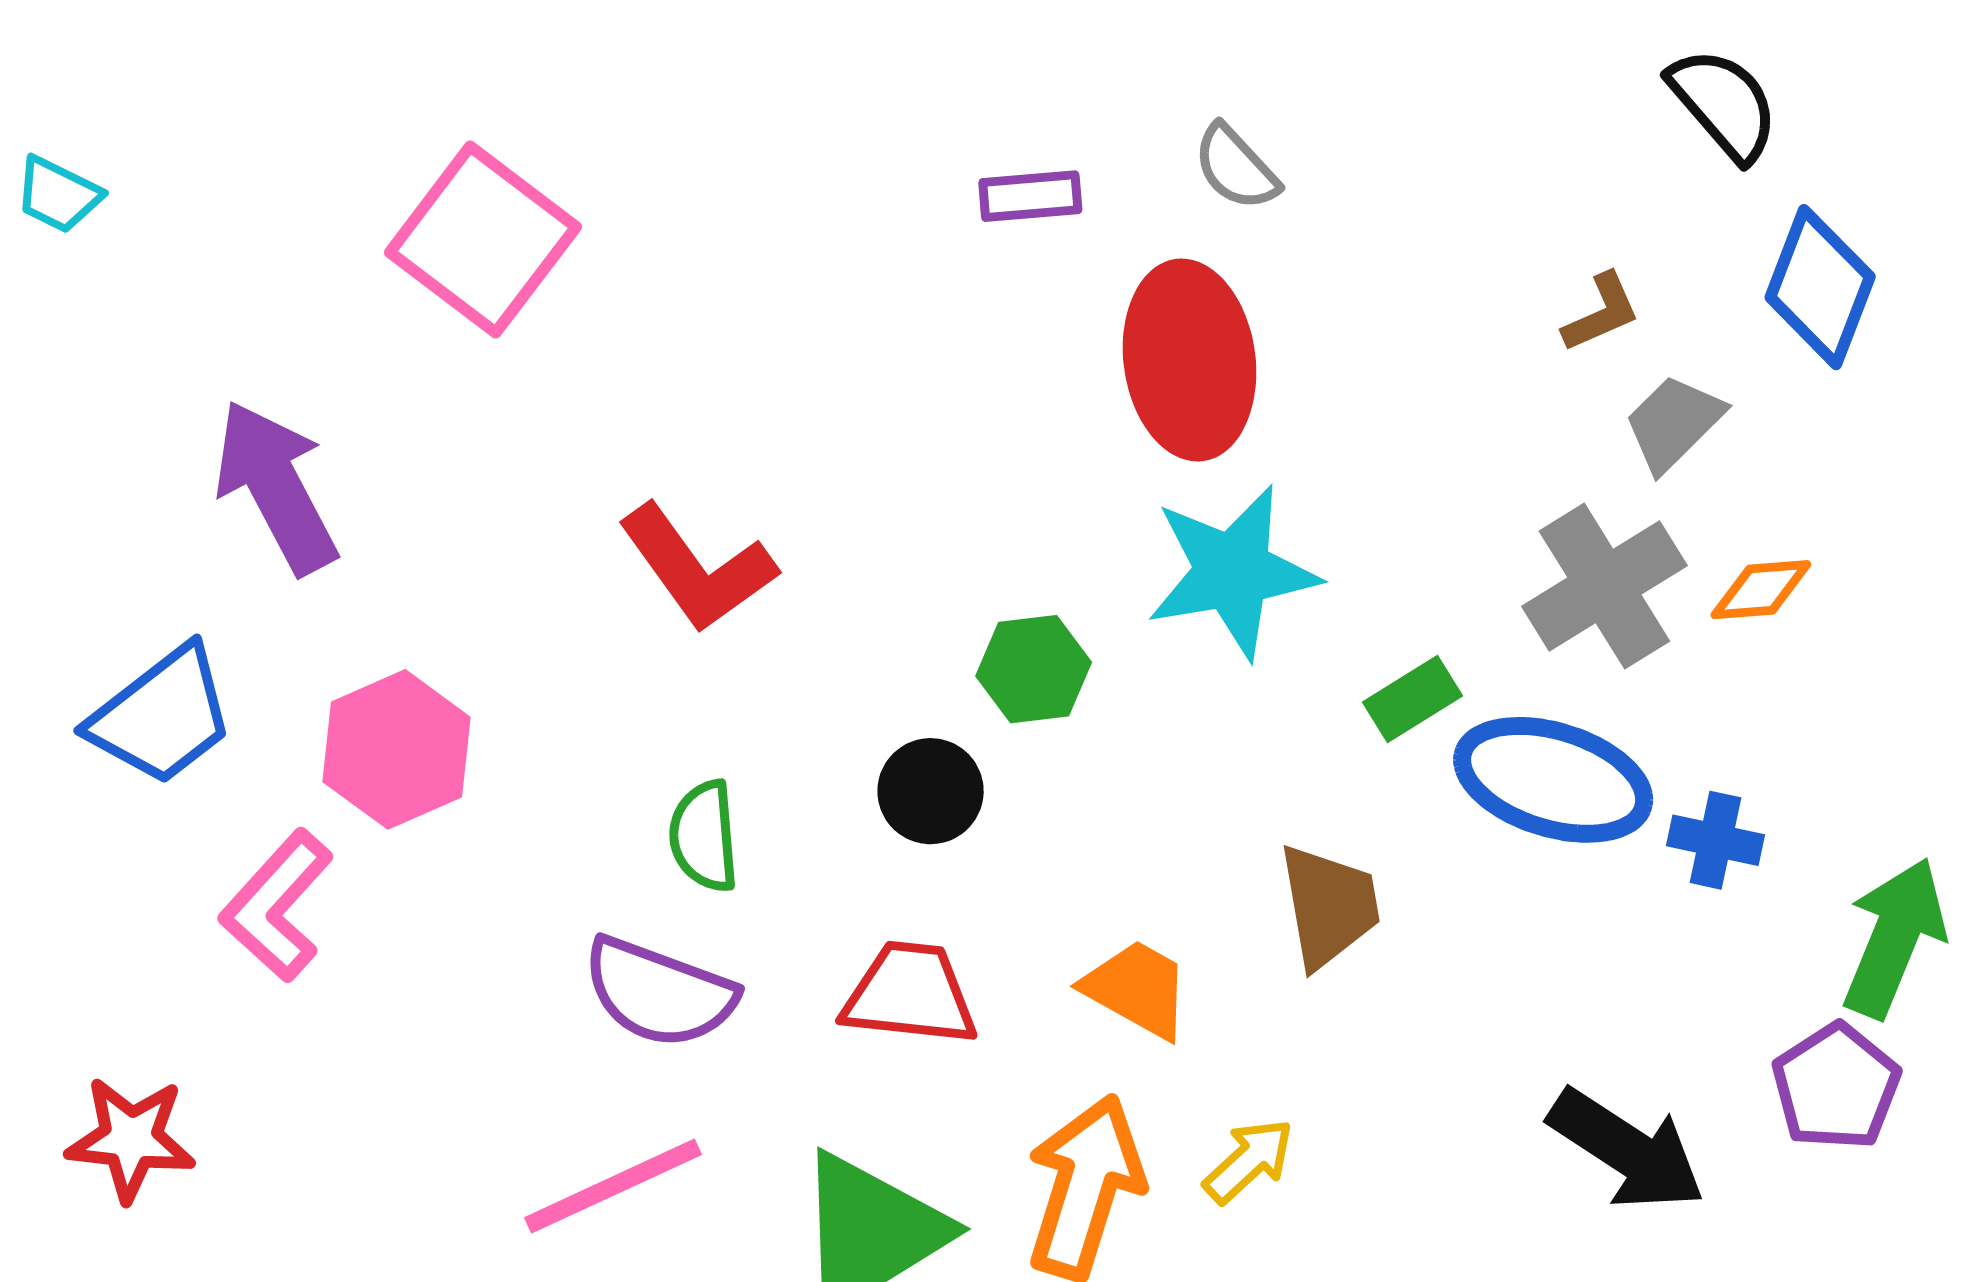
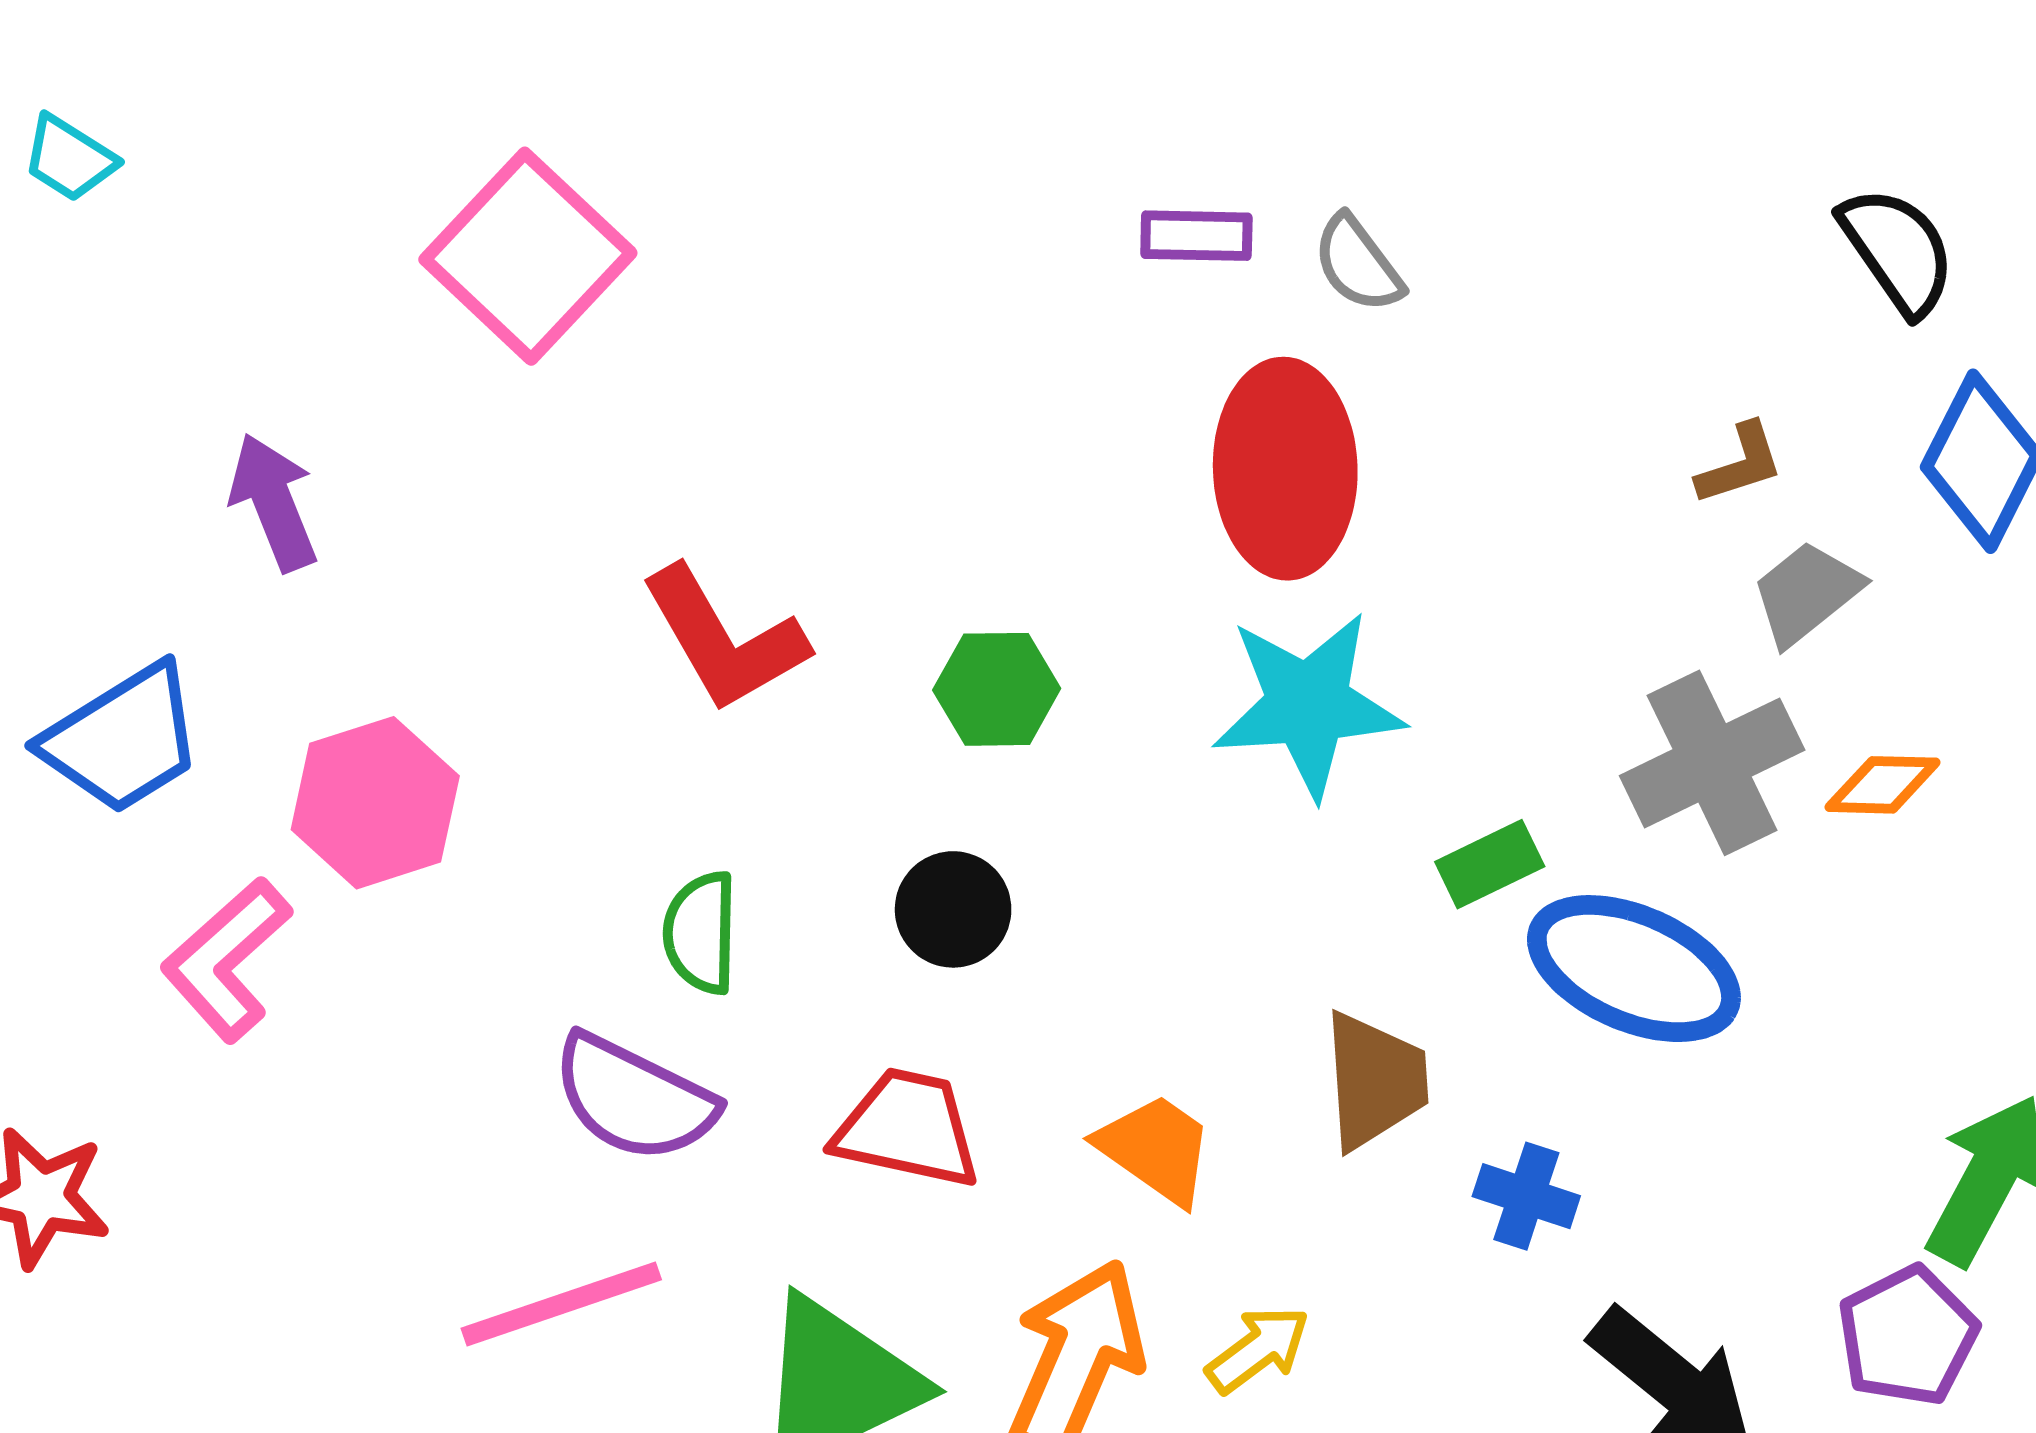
purple rectangle: (1030, 196) -> (1196, 236), moved
purple arrow: (276, 487) -> (274, 502), size x0.7
green hexagon: (1034, 669) -> (997, 689), moved
blue cross: (1715, 840) -> (1526, 1196), moved

